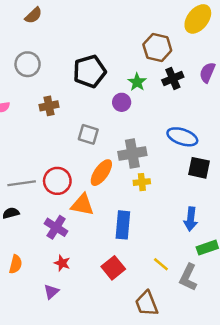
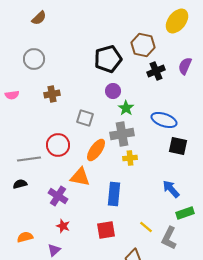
black pentagon: (89, 71) -> (108, 59), moved
green star: (137, 82) -> (126, 108), moved
red circle: (57, 181) -> (58, 145), moved
blue arrow: (191, 219) -> (171, 189), turned 132
orange semicircle: (16, 264) -> (25, 237), moved, turned -119
red square: (113, 268) -> (106, 230), turned 30

